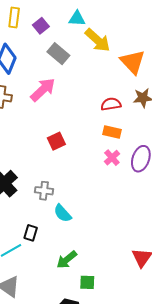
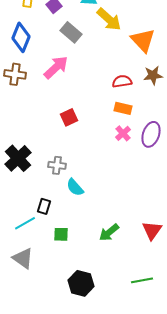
green arrow: (67, 260) -> (109, 232), moved
green square: (87, 282) -> (61, 234), moved

